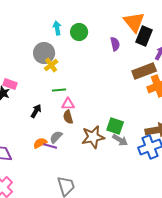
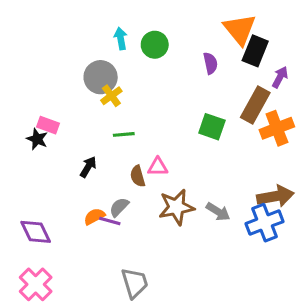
brown rectangle: (144, 71) -> (255, 105), turned -40
pink triangle: (68, 104) -> (158, 167), moved
green square: (115, 126) -> (212, 127), moved

